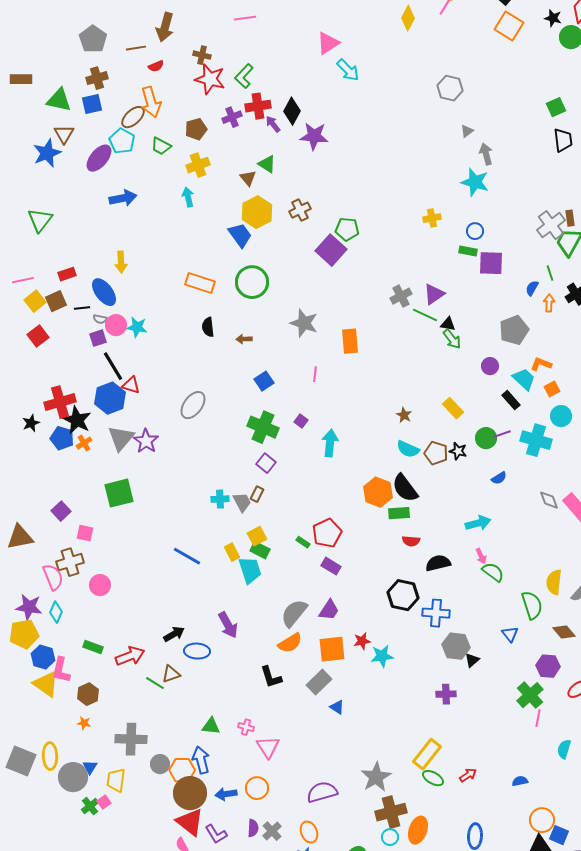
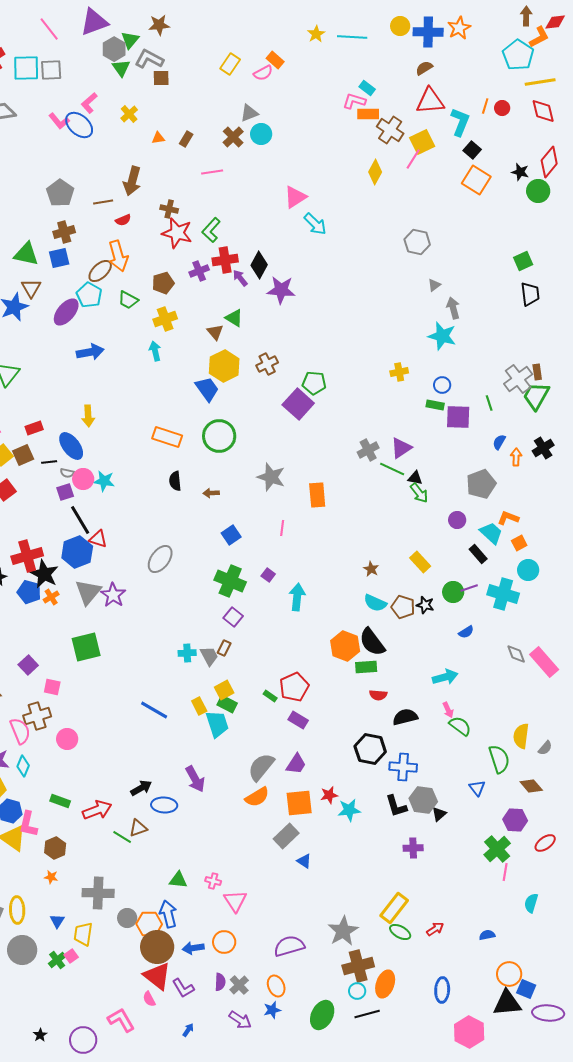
green line: (550, 273) -> (489, 403), moved
black L-shape: (271, 677) -> (396, 806), moved
gray circle: (73, 777) -> (22, 950), moved

